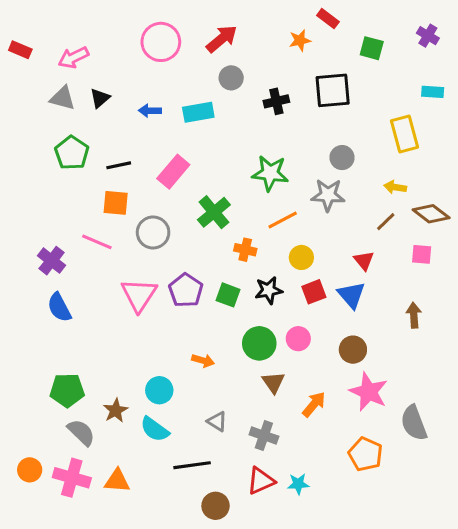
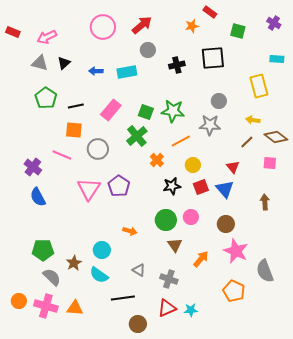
orange cross: (245, 250) -> (157, 160), turned 32
green square: (228, 295) -> (146, 112), moved

